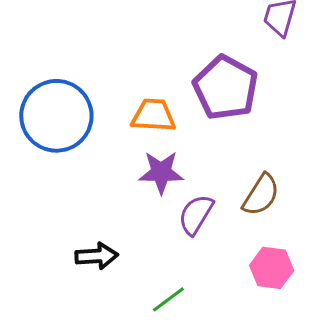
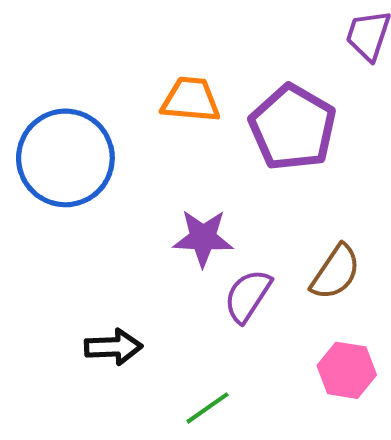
orange trapezoid: (153, 115) -> (191, 100), moved

